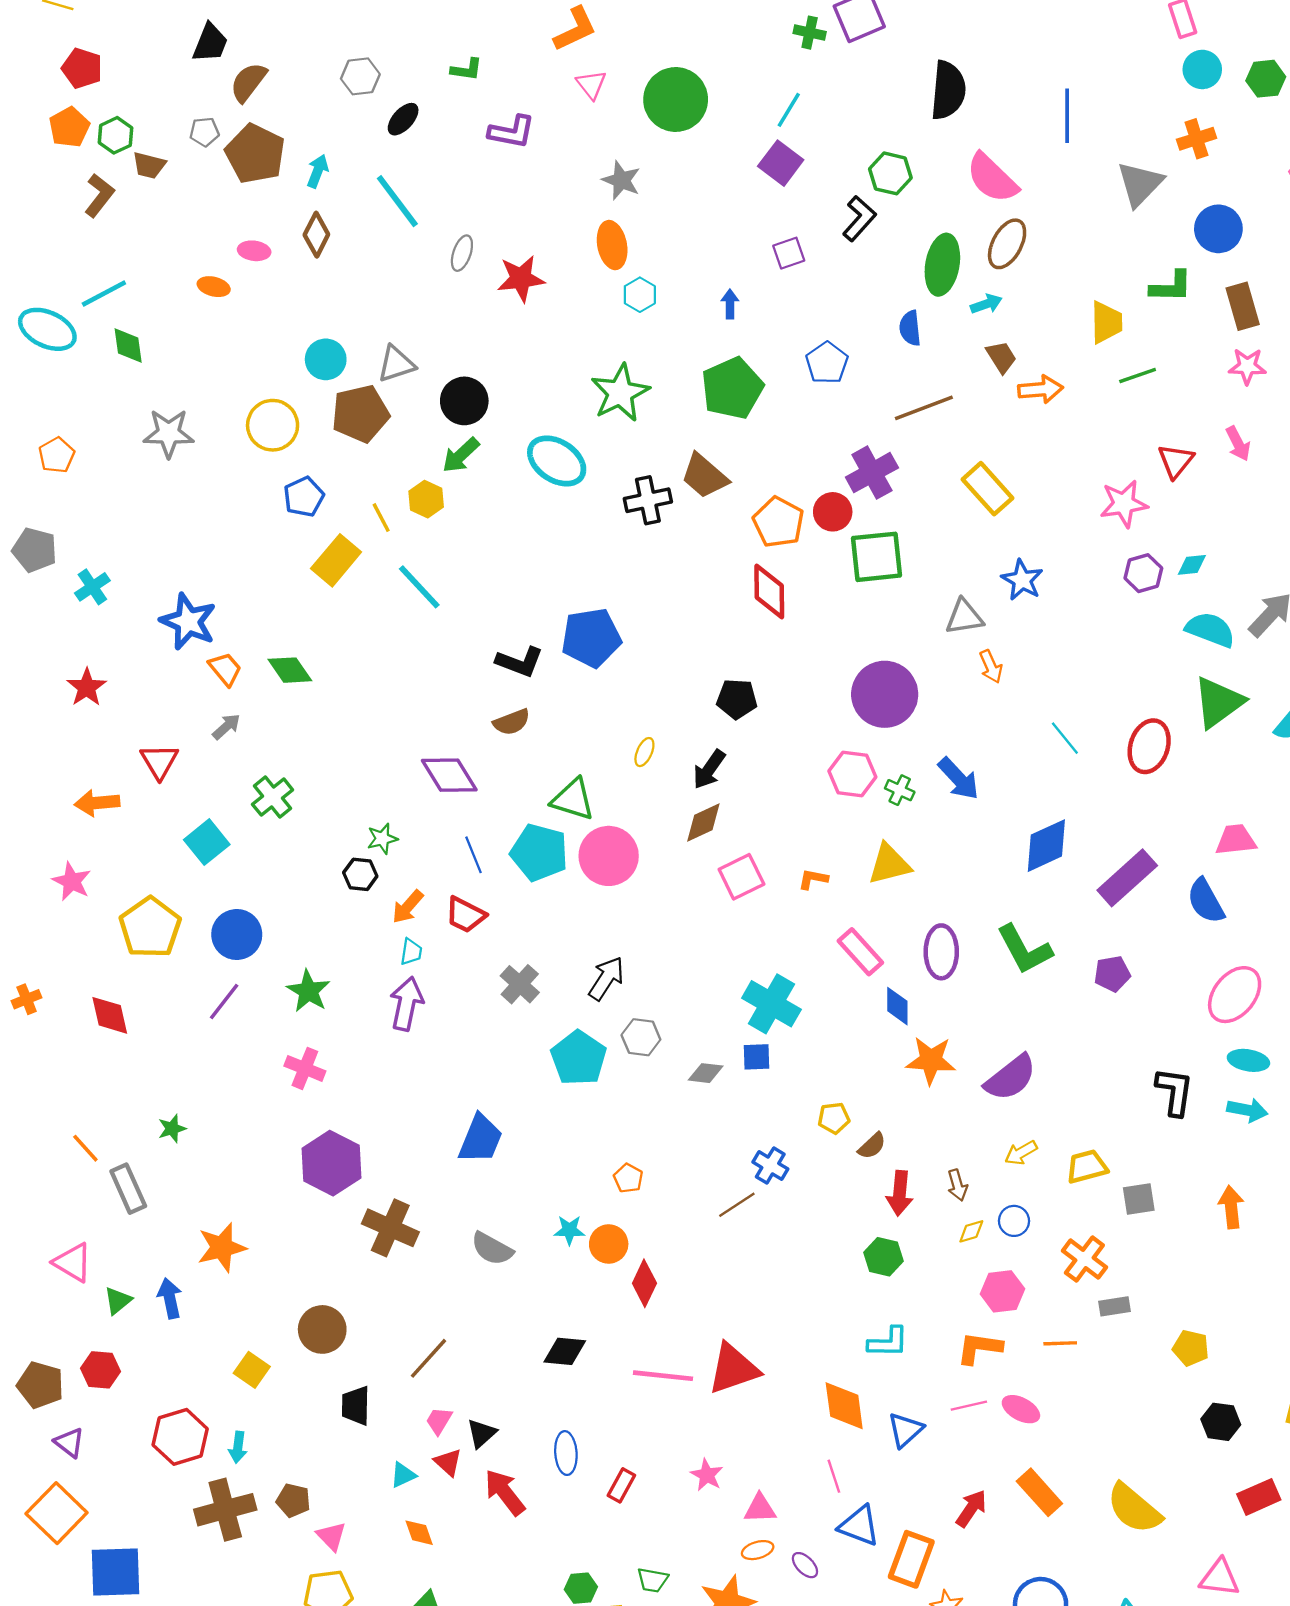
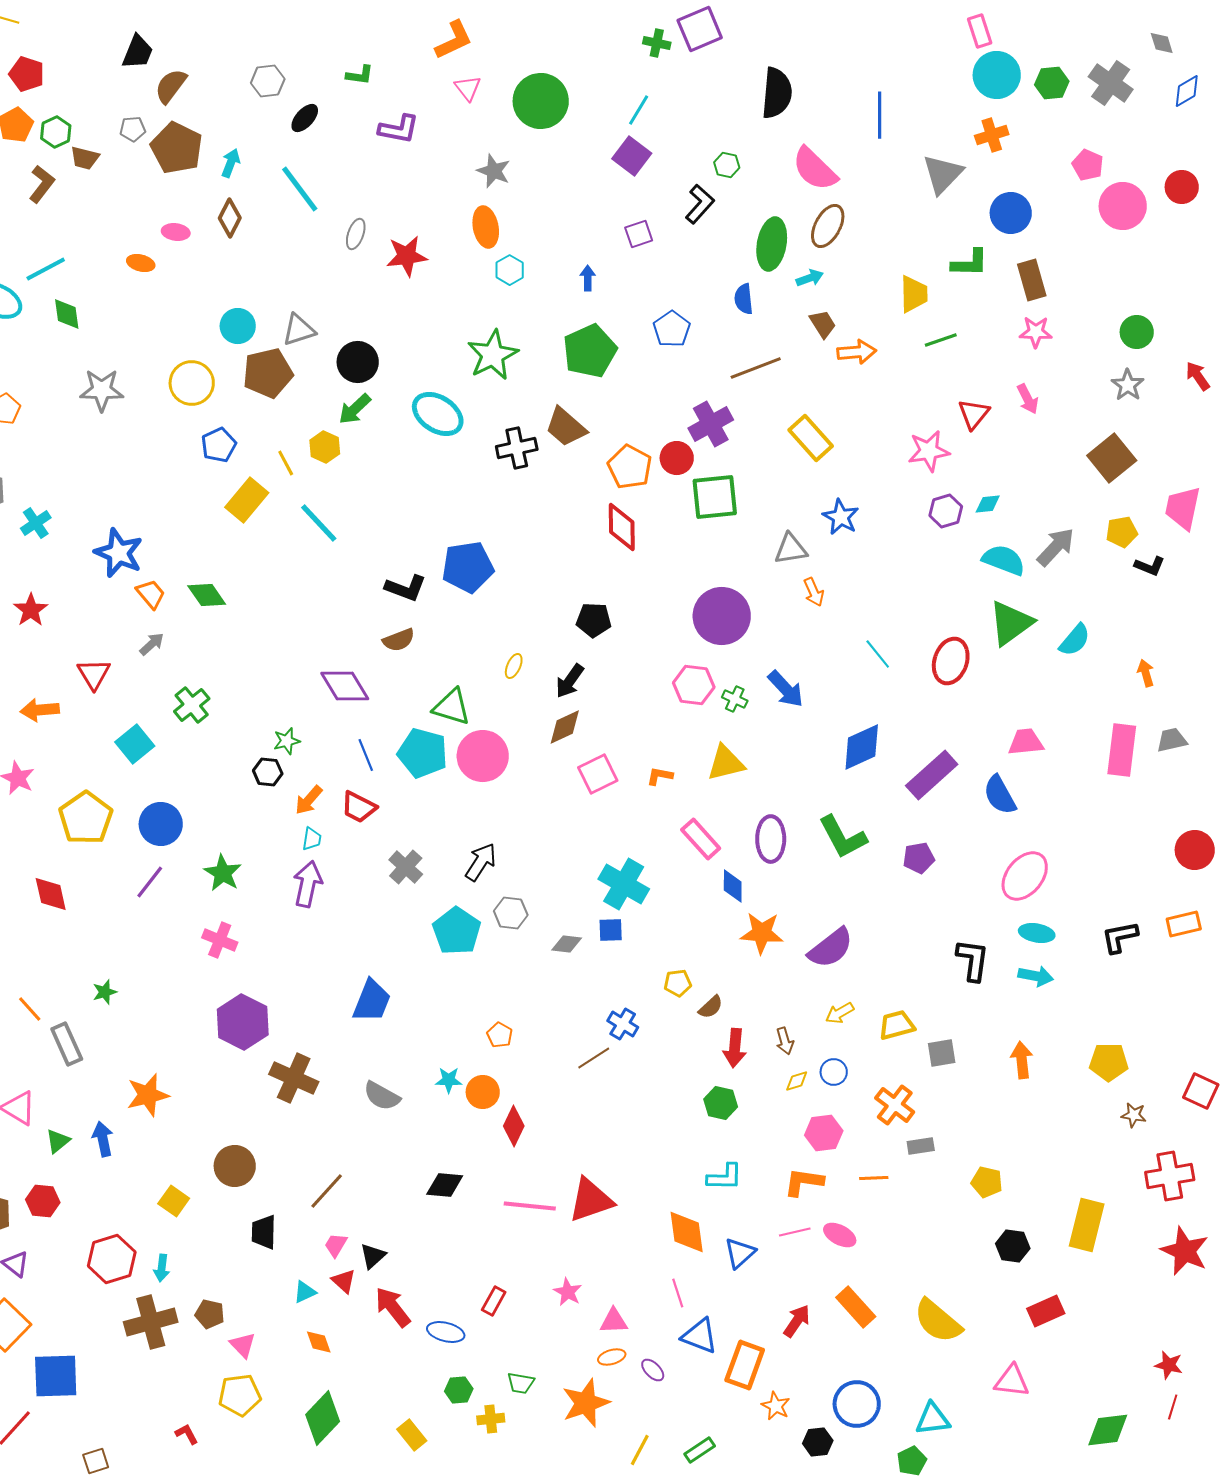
cyan circle: (1202, 69) -> (997, 75), size x1.4
green hexagon: (890, 173) -> (727, 165), size x0.7
blue ellipse: (566, 1453) -> (446, 1332), moved, turned -72

